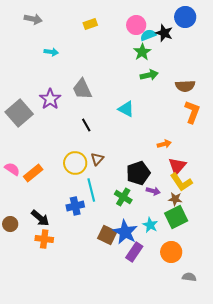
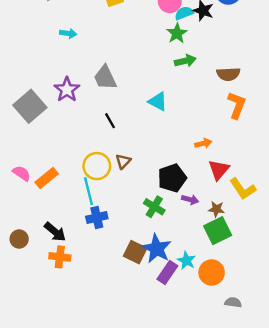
yellow L-shape: (181, 182) -> (243, 189), moved
cyan line: (91, 190) -> (88, 191), moved
cyan star: (150, 225) -> (186, 261), moved

